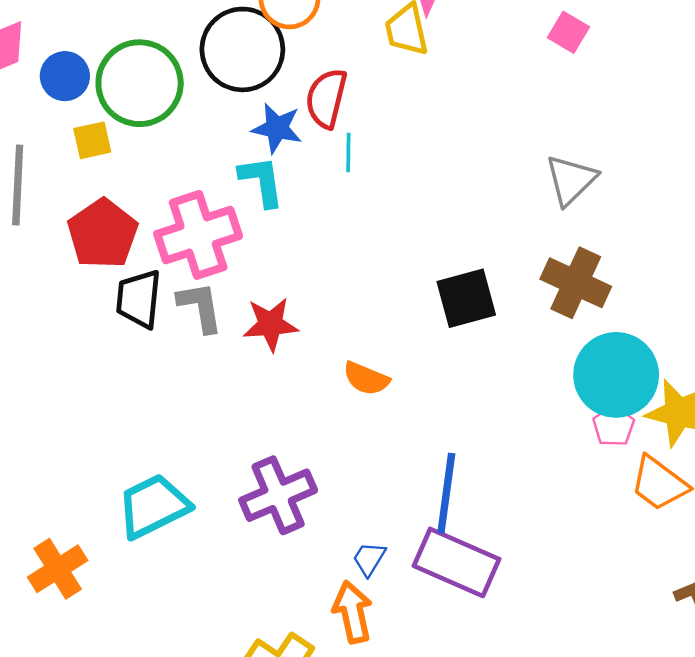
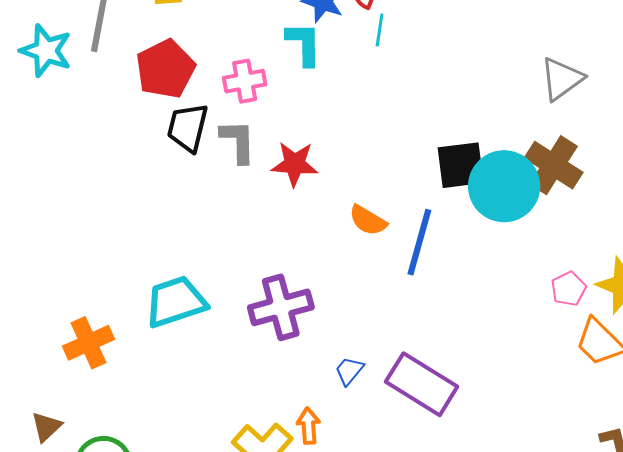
pink cross: (198, 235) -> (245, 81), size x0.6
cyan circle: (616, 375) -> (504, 186), moved
blue line: (446, 493) -> (419, 242), moved
orange arrow: (353, 612) -> (308, 426), moved, size x0.7

